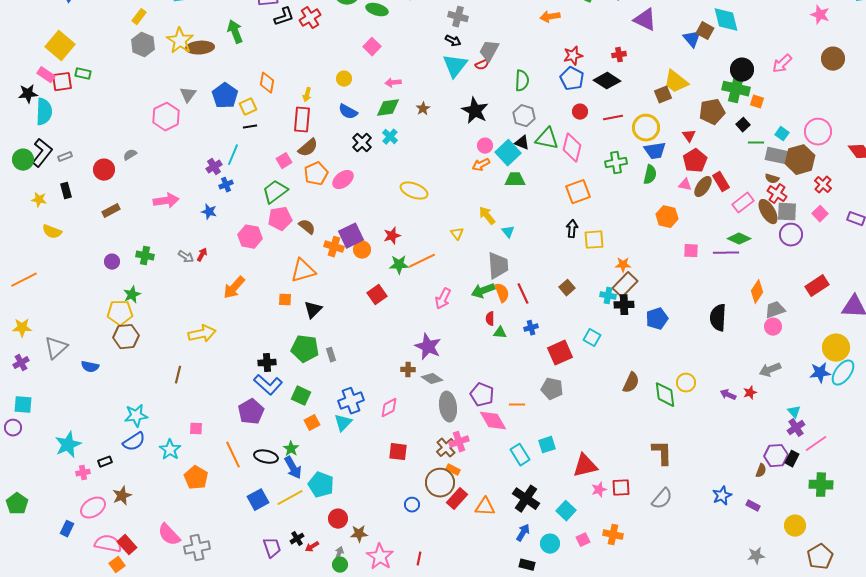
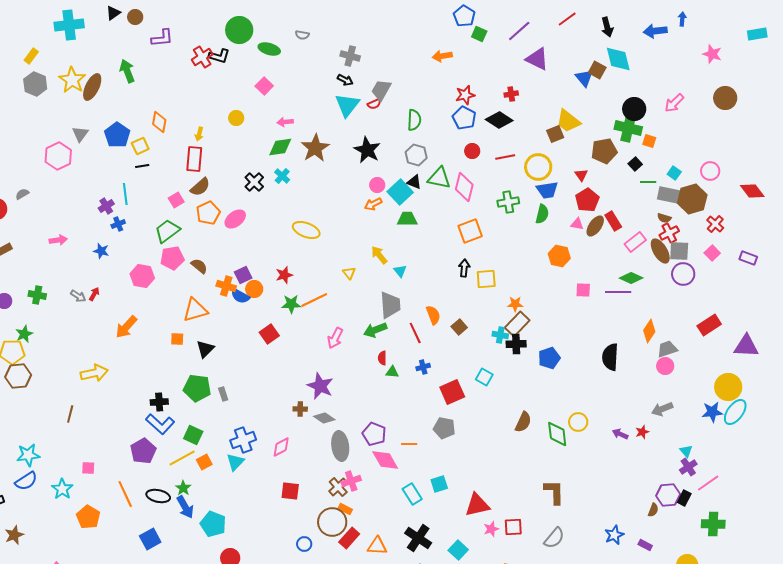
black L-shape: (284, 17) -> (219, 56), moved, turned 35
brown ellipse: (200, 48) -> (92, 87), turned -60
brown star: (423, 109) -> (315, 148), size x2.0
blue semicircle: (348, 112) -> (240, 296), moved
pink circle: (818, 132) -> (710, 171), size x0.7
cyan line: (233, 155) -> (125, 194), turned -30
red cross: (777, 194) -> (669, 233), turned 30
pink arrow: (166, 201) -> (58, 240), size x0.7
purple square: (351, 236) -> (243, 275), size x0.7
orange semicircle: (502, 293) -> (433, 315), moved
yellow line: (290, 498) -> (182, 458), moved

